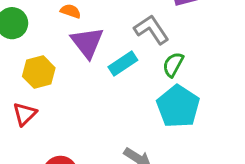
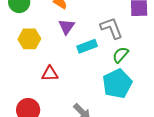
purple triangle: (87, 42) -> (66, 27), size x0.7
red triangle: (25, 114) -> (50, 74), moved, turned 30

